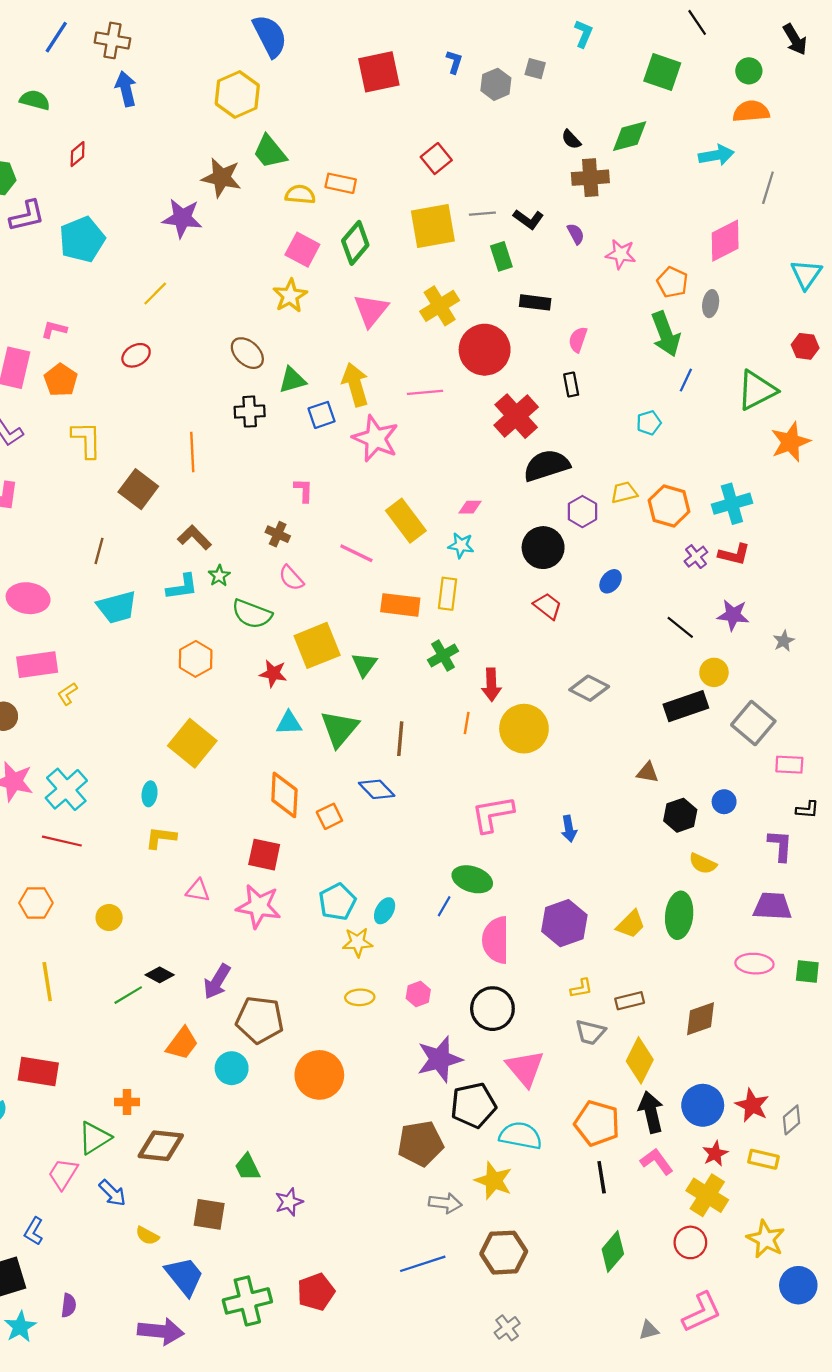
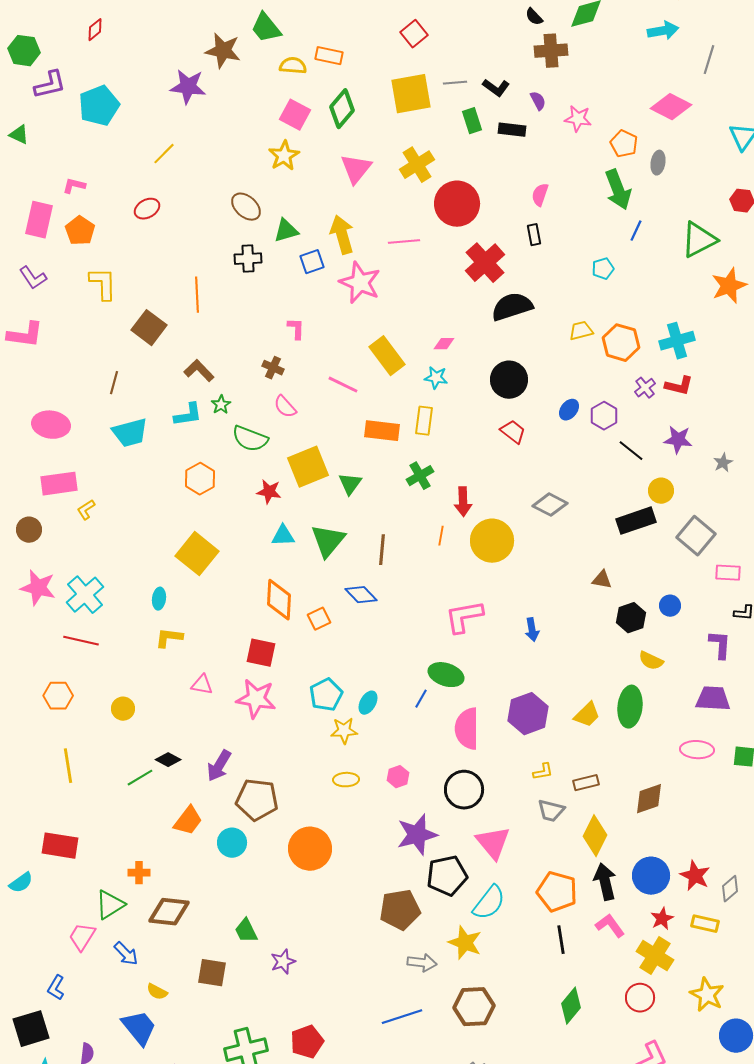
pink diamond: (725, 241) -> (671, 107), turned 54
black rectangle: (535, 302) -> (512, 130), moved
purple hexagon: (582, 512) -> (604, 416), moved
cyan semicircle: (521, 1136) -> (489, 903), turned 117
blue trapezoid: (184, 1276) -> (139, 1028), moved

